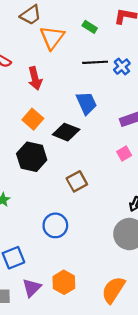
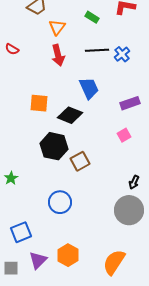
orange triangle: (52, 38) -> (57, 27), size x0.7
red arrow: (35, 78) -> (58, 55), moved
orange square: (33, 119) -> (39, 103), turned -36
black hexagon: (32, 157) -> (54, 146), moved

